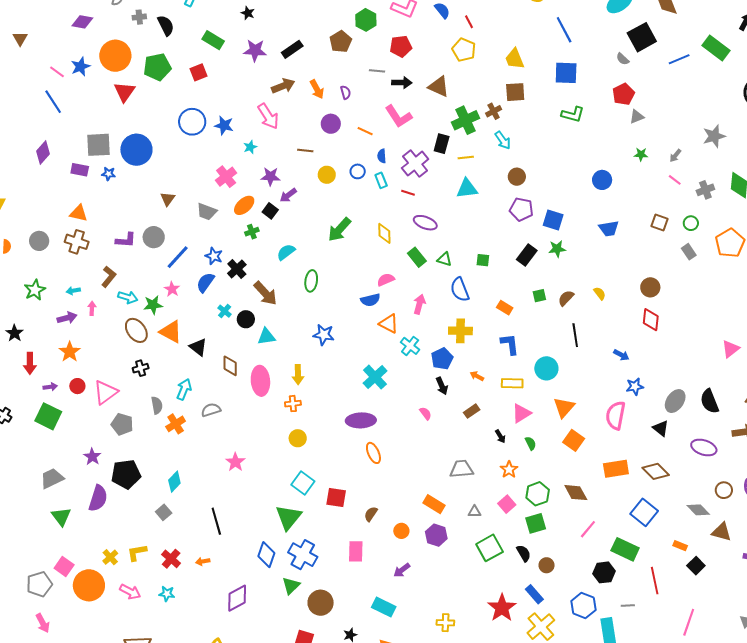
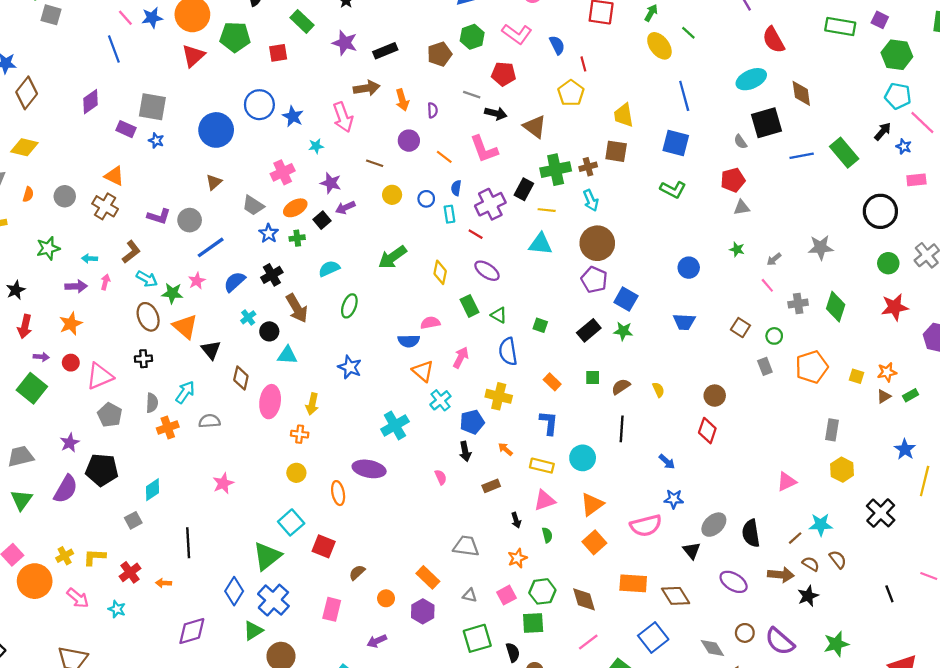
blue circle: (136, 150) -> (216, 130), moved
brown circle: (517, 177) -> (597, 243), size x1.8
blue star: (214, 256) -> (269, 233), moved
pink semicircle: (616, 415) -> (646, 526), turned -128
orange ellipse: (373, 453) -> (338, 493), moved

